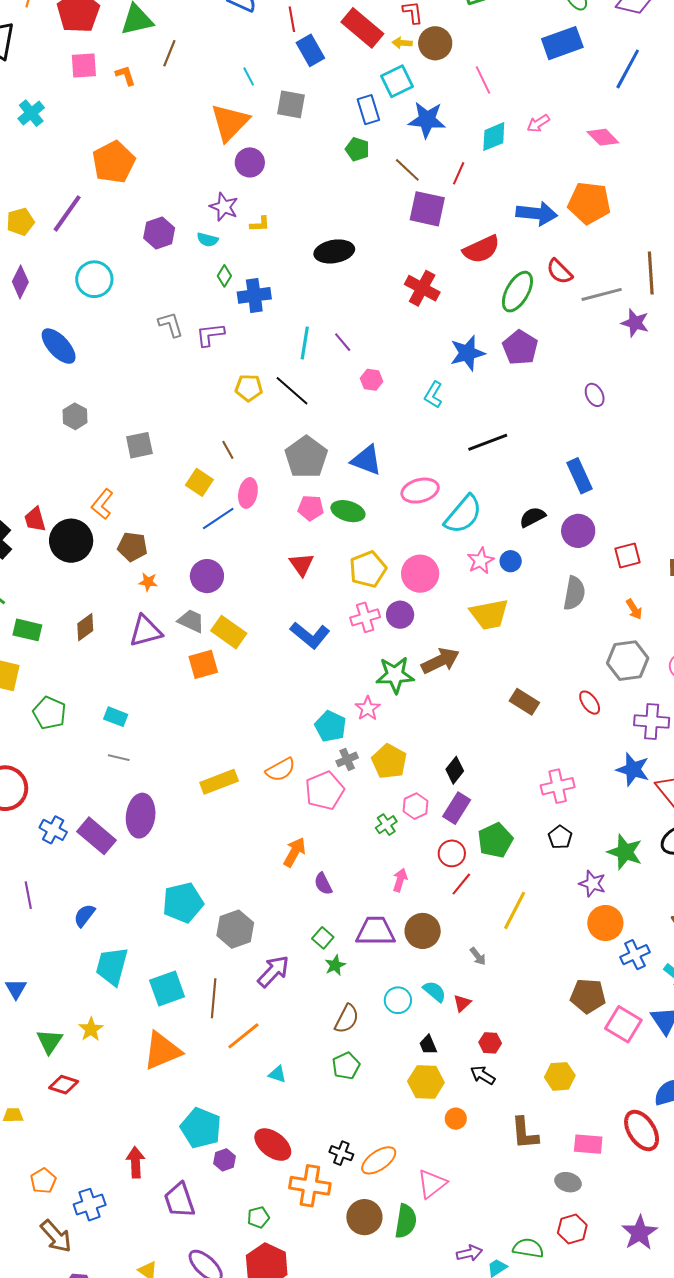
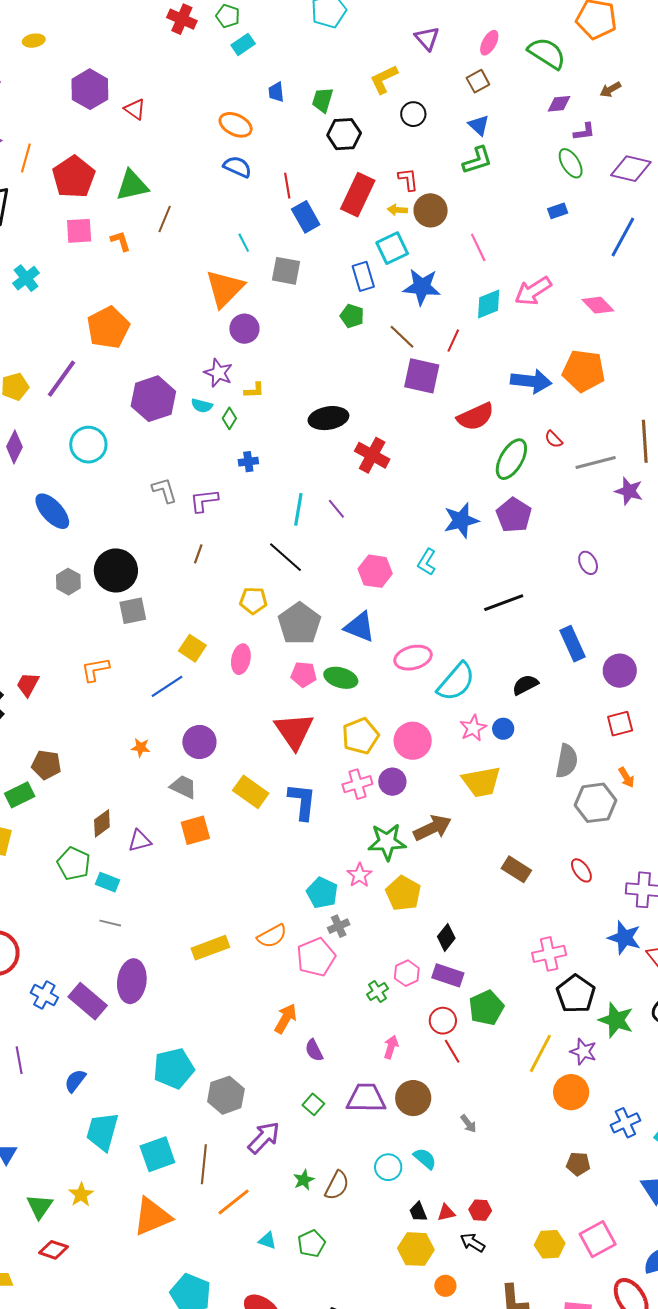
red rectangle: (362, 28) -> (358, 195), turned 75
blue rectangle: (562, 43) -> (558, 211), size x0.5
pink arrow: (538, 123) -> (533, 291), size x1.6
purple hexagon: (159, 233) -> (153, 399), size x1.4
red semicircle: (560, 271) -> (554, 439), size x0.7
green diamond: (224, 276) -> (229, 418), moved
red cross: (422, 288) -> (372, 455), moved
blue cross: (254, 295) -> (248, 462), size x0.6
pink hexagon: (372, 380) -> (375, 571), moved, size x1.5
yellow pentagon: (249, 388) -> (253, 601), moved
black line: (488, 442) -> (504, 603), moved
brown line: (228, 450) -> (198, 554), moved, turned 48
orange L-shape: (102, 504) -> (95, 669), turned 40
blue line: (218, 518) -> (167, 686), moved
red trapezoid: (35, 519) -> (28, 684), turned 44
purple circle: (578, 531) -> (620, 671), moved
black circle: (71, 541) -> (116, 570), moved
brown pentagon: (132, 547) -> (46, 765), moved
red triangle: (302, 564) -> (294, 731), size x1.6
brown diamond: (85, 627) -> (102, 823), moved
green rectangle: (27, 630) -> (20, 795), turned -40
purple triangle: (146, 631) -> (140, 841), moved, size x0.7
yellow rectangle: (229, 632) -> (251, 792), moved
blue L-shape: (310, 635) -> (302, 802), turned -123
gray hexagon: (628, 661) -> (596, 803), moved
green pentagon: (49, 713) -> (74, 864), moved
yellow pentagon: (389, 761) -> (403, 893), moved
purple rectangle: (457, 808) -> (448, 975), turned 76
black pentagon: (560, 837) -> (576, 994), moved, size x1.6
red line: (461, 884) -> (452, 1051), turned -70
yellow line: (515, 910) -> (540, 1053), moved
orange circle: (605, 923) -> (571, 1092), moved
green star: (335, 965) -> (304, 1180), moved
brown pentagon: (588, 996) -> (578, 1164), size x0.7
red triangle: (462, 1003) -> (446, 1213), moved, turned 30
pink square: (623, 1024) -> (598, 1239), moved, turned 30
green pentagon: (346, 1066) -> (311, 1244), moved

